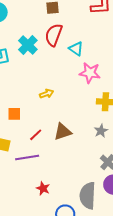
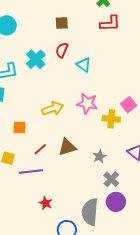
red semicircle: (54, 35) -> (62, 50), size x0.7
pink star: (90, 73) -> (87, 104), moved
yellow arrow: (47, 94) -> (53, 109), size x1.5
gray star: (101, 131) -> (100, 156), moved

